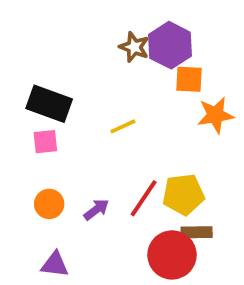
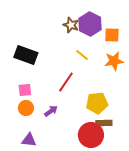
orange square: (189, 79) -> (112, 35), moved
yellow line: (123, 126) -> (82, 55), moved, turned 64
pink square: (45, 142) -> (25, 90), moved
red line: (144, 198) -> (66, 82), moved

